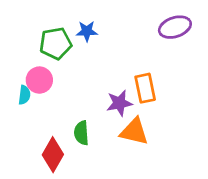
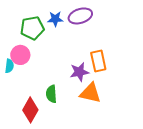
purple ellipse: (175, 27) -> (80, 16), moved

